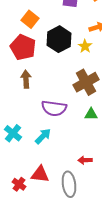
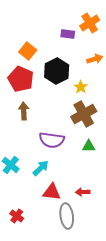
yellow star: (85, 46) -> (81, 87), moved
red triangle: (40, 174) -> (52, 192), moved

